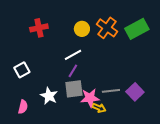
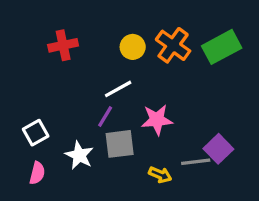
white square: (22, 70) -> (36, 133), moved
purple line: (73, 71) -> (105, 116), moved
gray line: (111, 91) -> (196, 162), moved
pink star: (90, 98) -> (157, 120), moved

